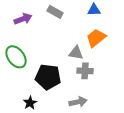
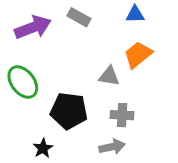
purple arrow: (23, 19) -> (33, 27), size x1.4
gray cross: (85, 71) -> (122, 115), moved

